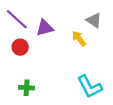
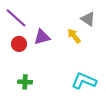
purple triangle: (45, 28) -> (42, 37), moved
cyan L-shape: (90, 87) -> (84, 81), turned 140

